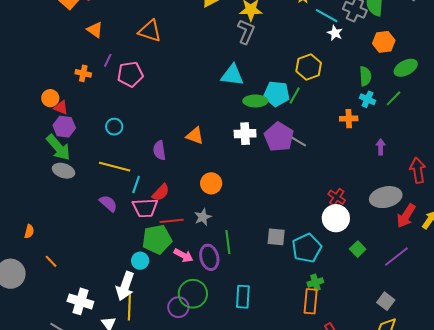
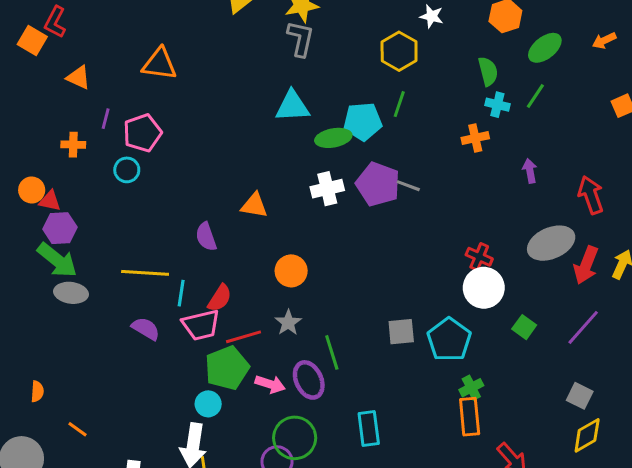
yellow hexagon: (309, 67) -> (399, 51), moved
green line: (295, 95) -> (399, 104), moved
cyan circle: (114, 127) -> (127, 170), moved

